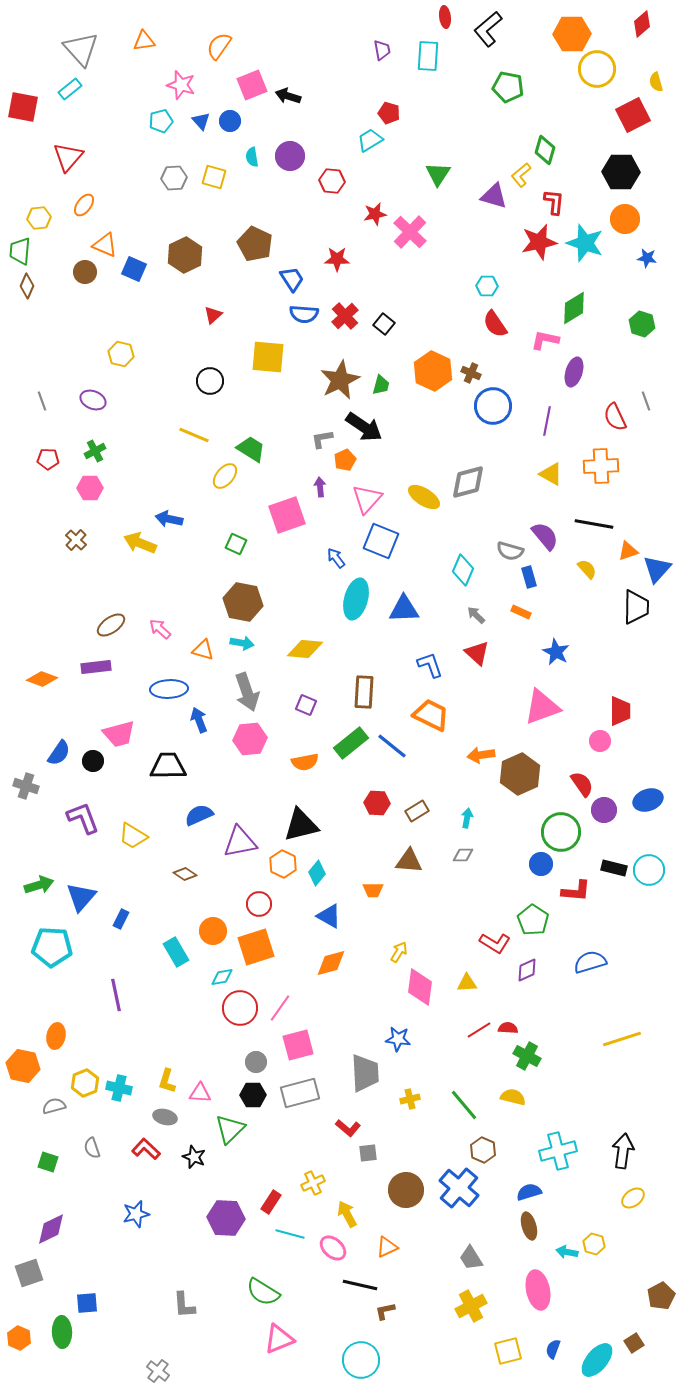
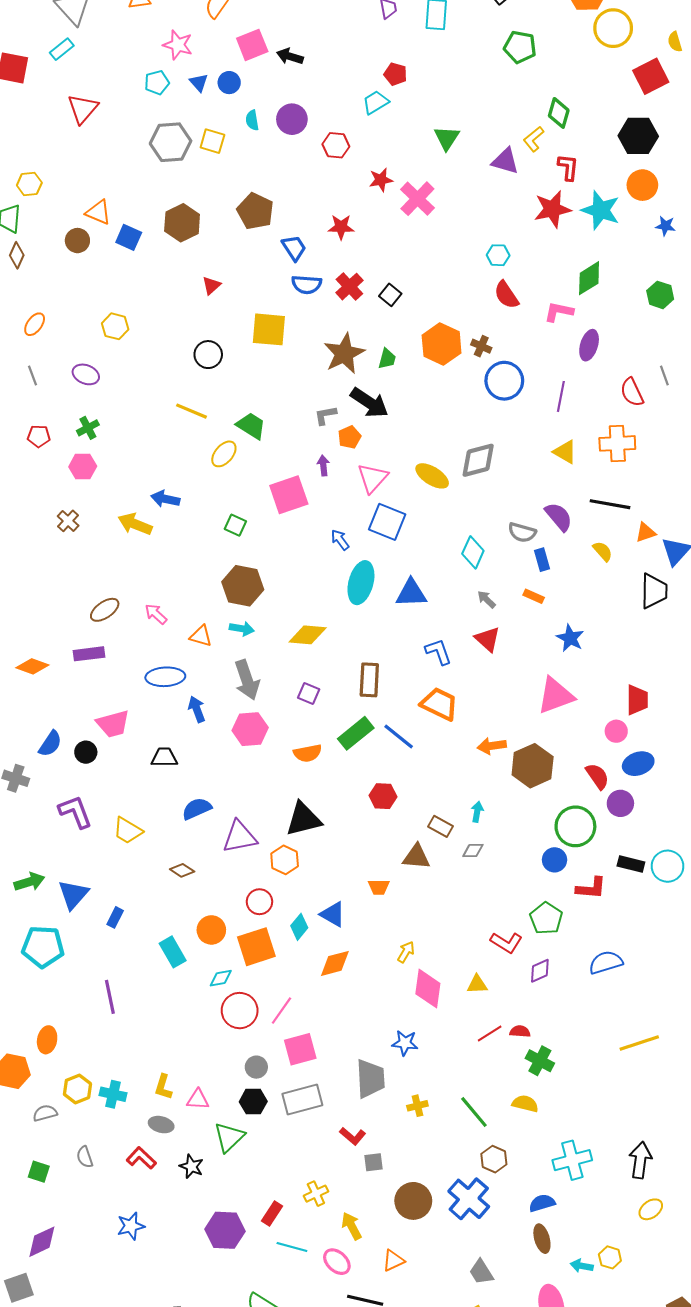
red triangle: (68, 157) -> (83, 109), moved
gray hexagon: (174, 178) -> (171, 142), size x1.5
orange ellipse: (84, 205) -> (35, 324), moved
black trapezoid: (168, 766) -> (164, 757), size x0.7
blue ellipse: (648, 800) -> (638, 764), moved
brown rectangle: (417, 811) -> (440, 826), moved, turned 60
cyan diamond: (317, 873) -> (299, 927), moved

